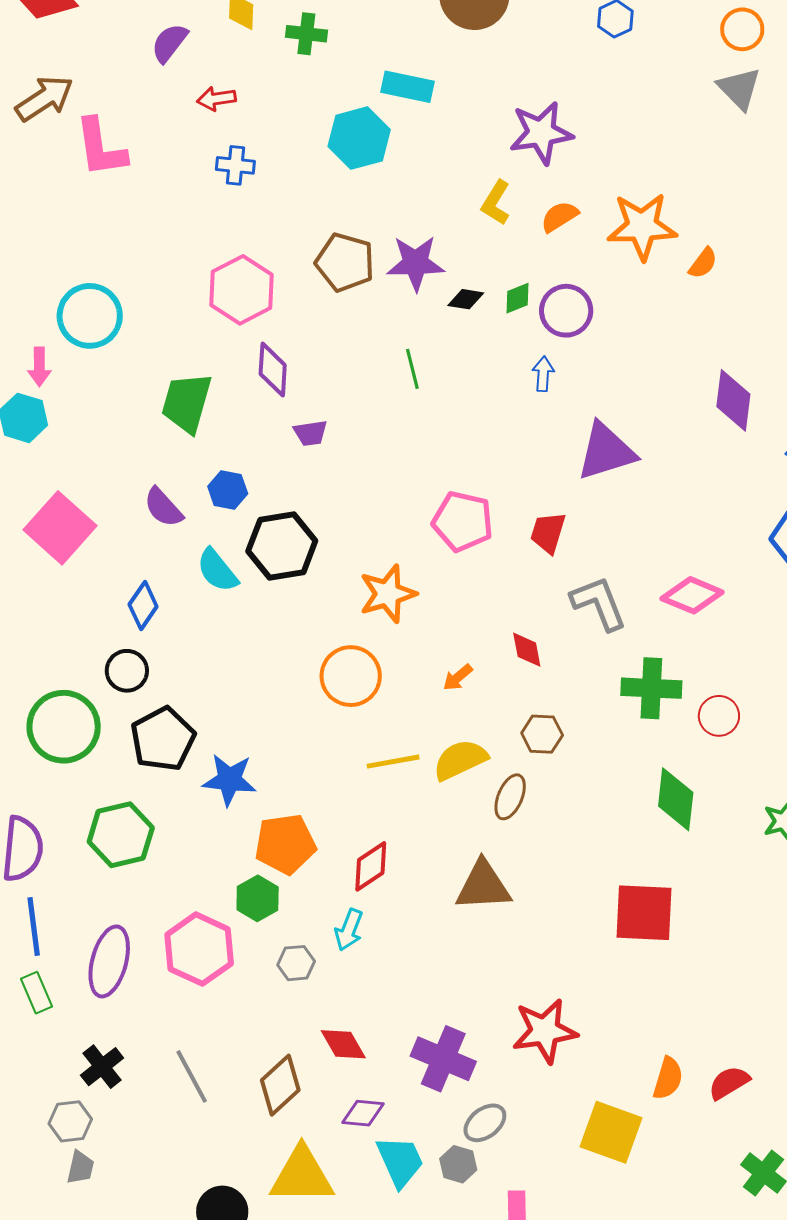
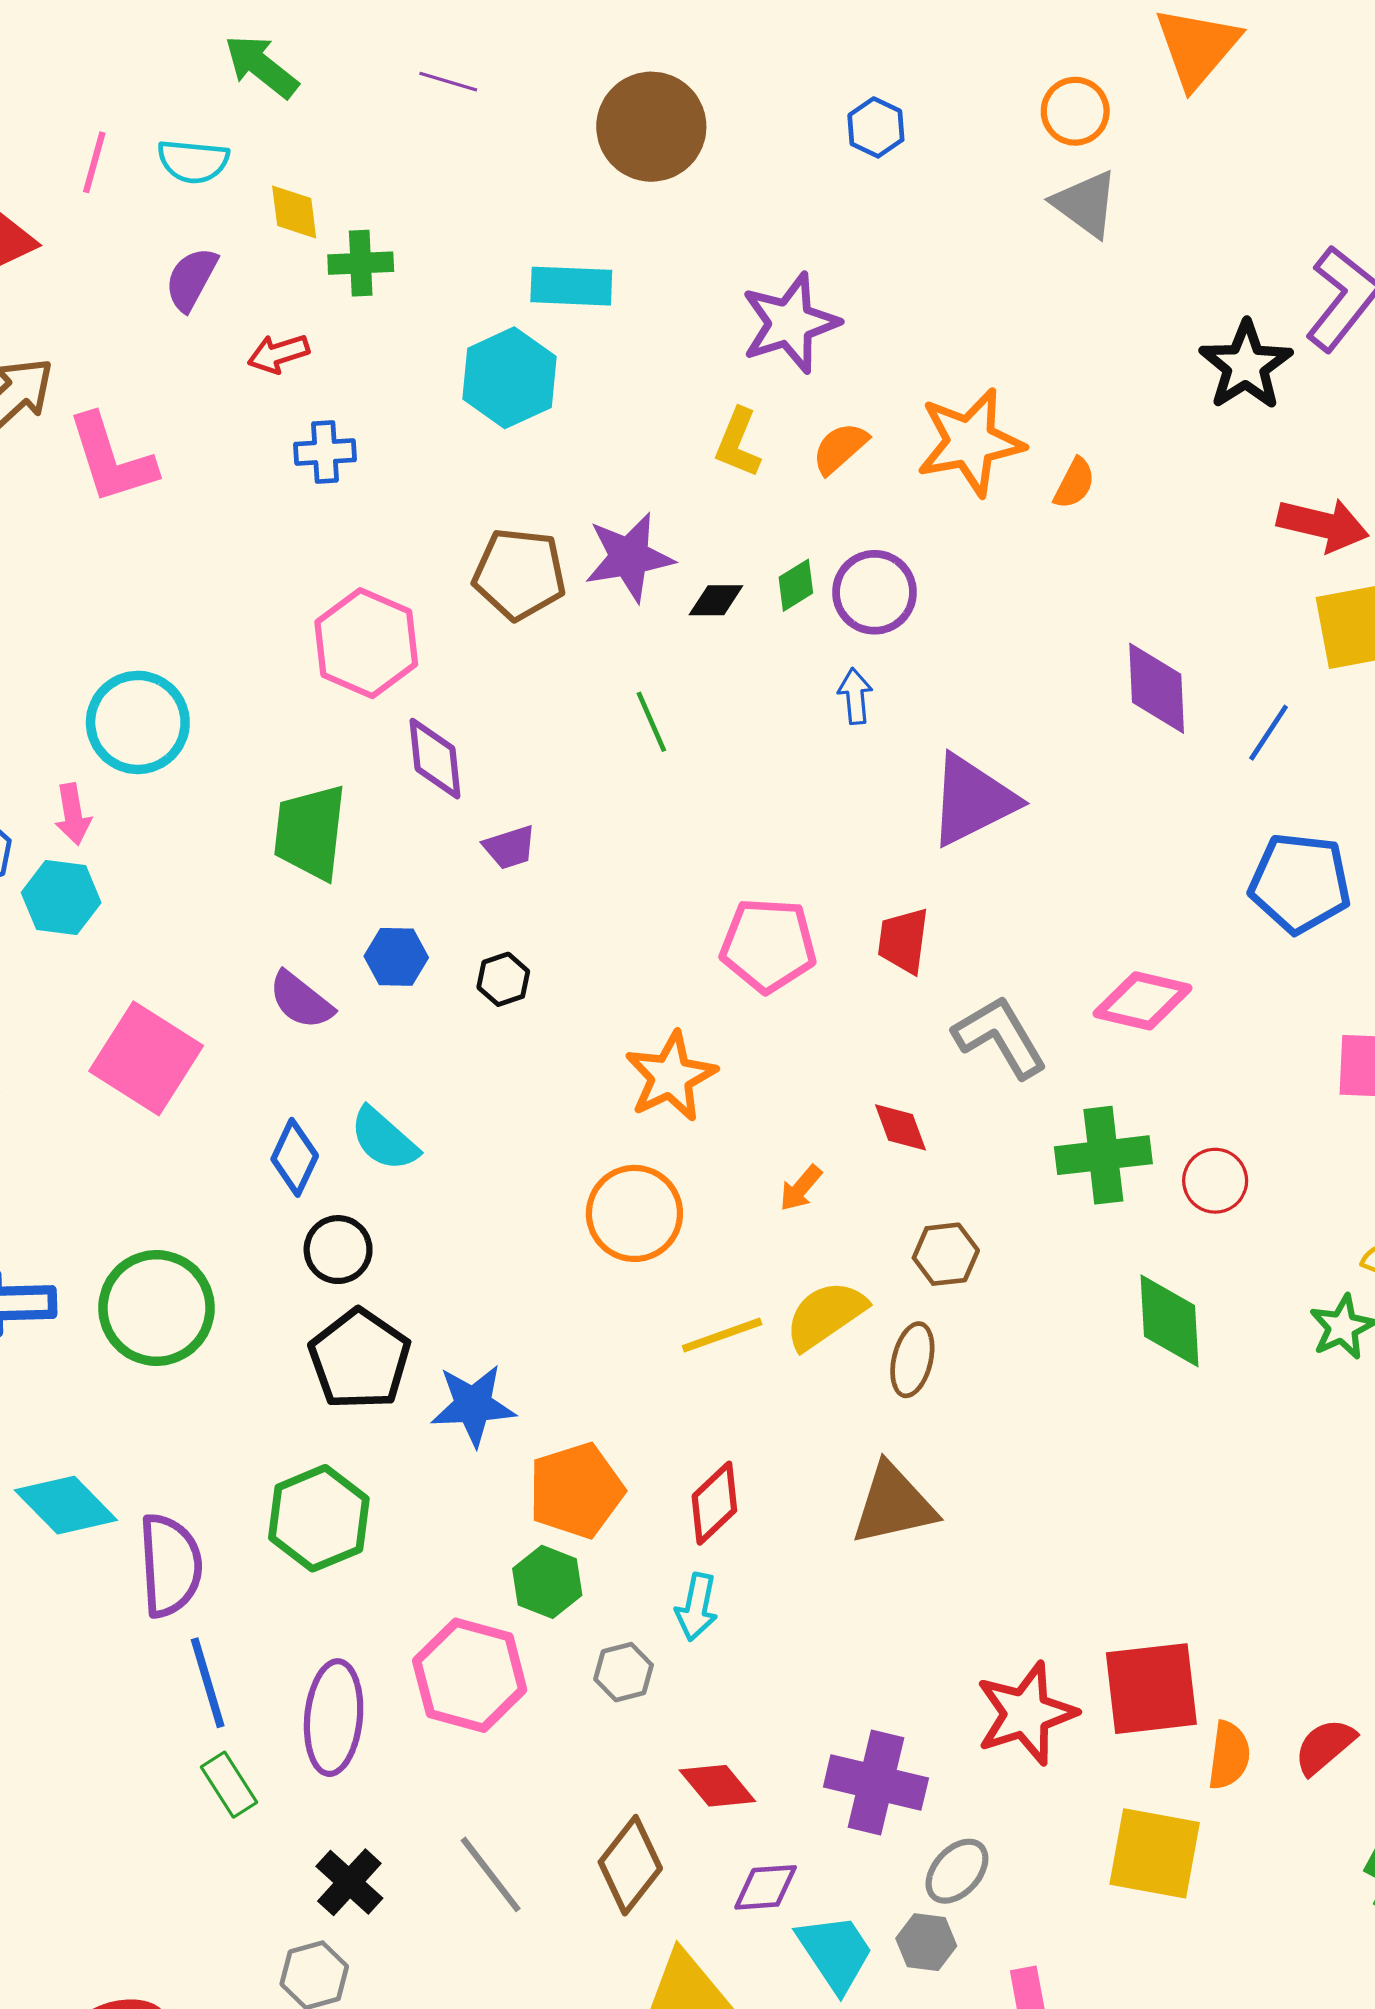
green cross: (306, 34) -> (361, 263), moved
black hexagon: (282, 546) -> (503, 979), moved, size x0.5
cyan semicircle: (217, 570) -> (384, 1139), moved
black circle: (127, 671) -> (338, 1250), moved
green circle: (64, 727) -> (157, 1308), moved
red square: (644, 913) -> (1151, 1689), moved

